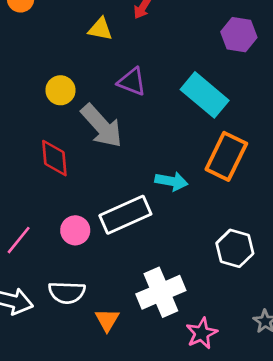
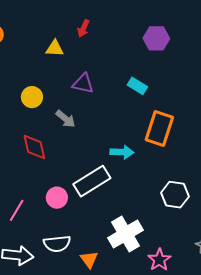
cyan rectangle: (205, 95) -> (137, 86), size x0.6
gray arrow: (102, 126) -> (66, 119), size x0.6

